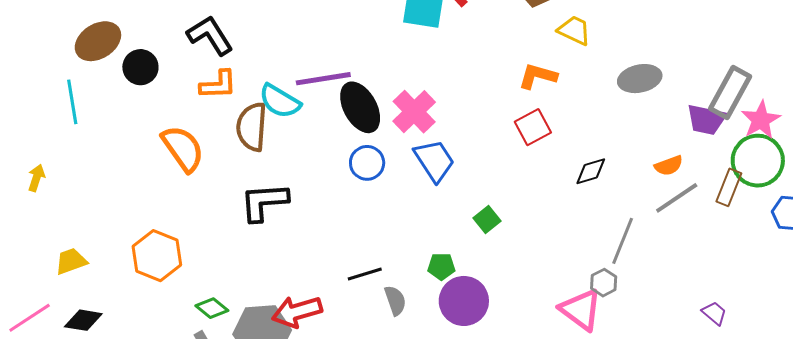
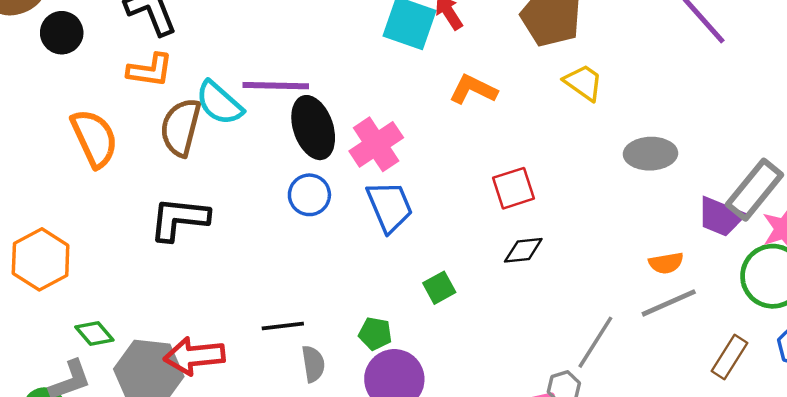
orange L-shape: (538, 76) -> (473, 89), moved
black diamond: (591, 171) -> (523, 250), moved
brown rectangle: (729, 187) -> (730, 357), moved

